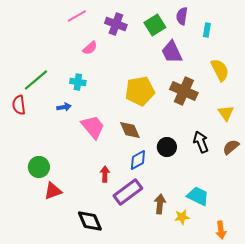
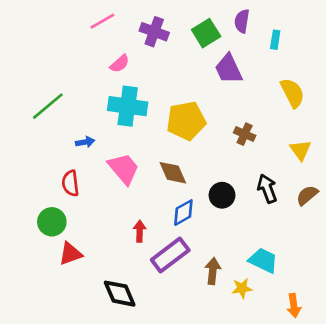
cyan cross: (78, 82) -> (128, 106), moved, size x1.8
brown cross: (184, 91) -> (245, 134), moved, size x0.6
red semicircle: (19, 105) -> (70, 183), moved

